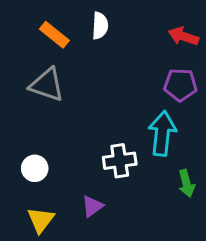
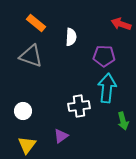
white semicircle: (100, 26) -> (71, 37), moved
purple pentagon: (180, 85) -> (104, 56), moved

